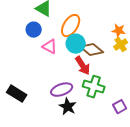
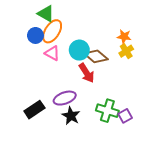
orange ellipse: (71, 26) -> (52, 31), moved
green cross: (94, 87) -> (107, 111), moved
black rectangle: (17, 94) -> (34, 110), moved, turned -66

